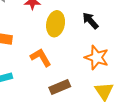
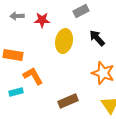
orange L-shape: (41, 57) -> (33, 76), moved

